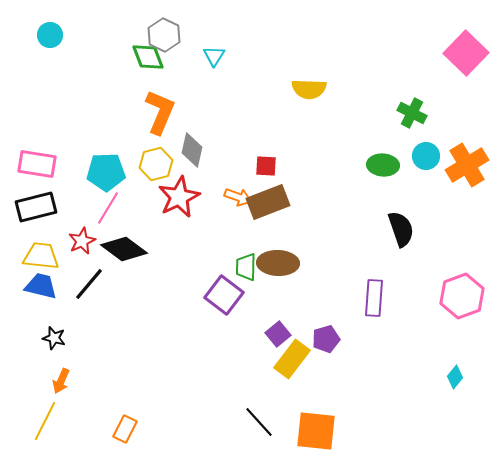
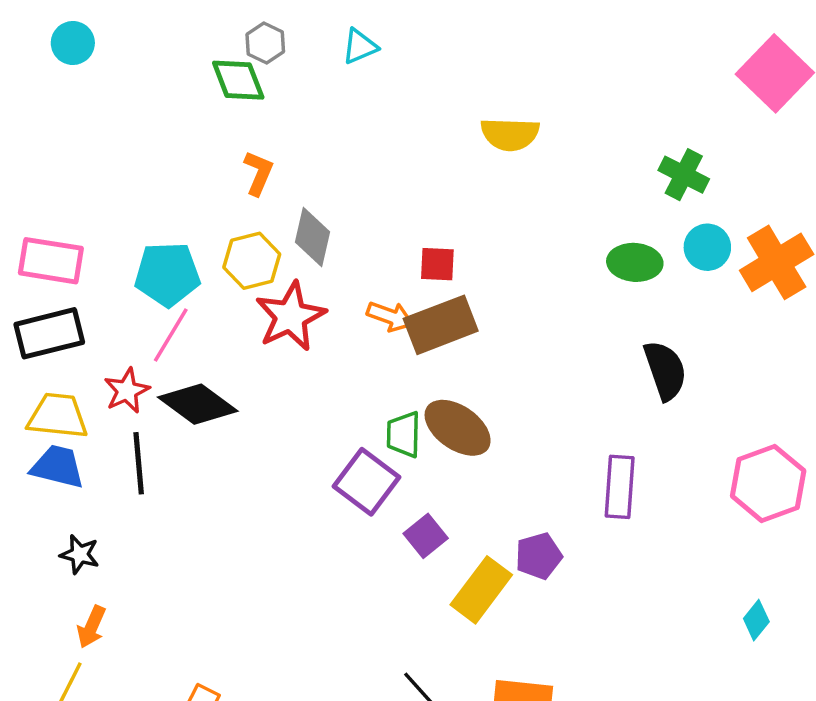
gray hexagon: (164, 35) -> (265, 43), size x0.7
cyan triangle: (214, 56) -> (360, 46), moved, turned 35
orange L-shape: (160, 112) -> (258, 173), size x0.6
brown ellipse: (278, 263) -> (458, 428), turned 33
black line: (89, 284) -> (139, 463), turned -45
purple square: (278, 334) -> (426, 536), moved

